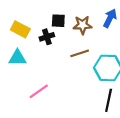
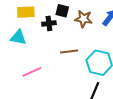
yellow rectangle: (20, 29) -> (26, 12), turned -42
brown line: (80, 53) -> (69, 52), moved

